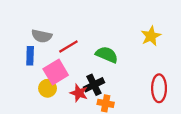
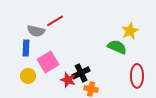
red line: (68, 46) -> (55, 21), moved
green semicircle: (107, 55) -> (117, 47), moved
yellow circle: (48, 88) -> (28, 76), moved

